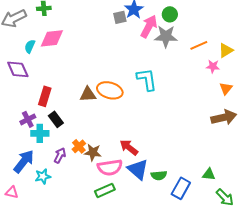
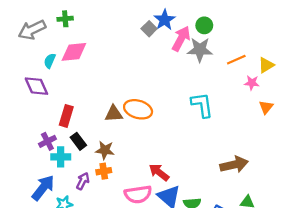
gray square: (120, 17) -> (149, 29), turned -32
cyan L-shape: (147, 79) -> (202, 105), moved
brown arrow: (224, 117) -> (234, 165), moved
orange cross: (79, 146) -> (104, 171), turned 32
brown star: (93, 152) -> (105, 150), moved

